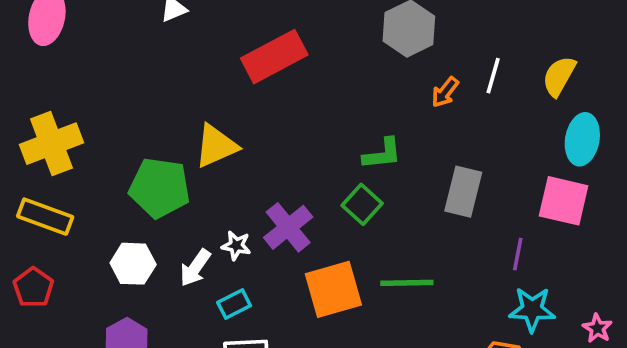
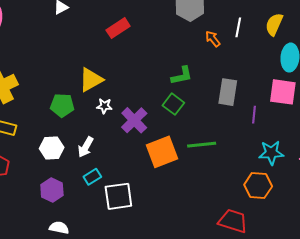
red rectangle: (274, 57) -> (118, 28), size x0.7
orange arrow: (445, 92) -> (213, 39), turned 108
green pentagon: (160, 188) -> (62, 105), size x0.7
white star: (236, 246) -> (104, 106), moved
purple line: (518, 254) -> (254, 115), moved
cyan rectangle: (234, 304) -> (92, 177), moved

